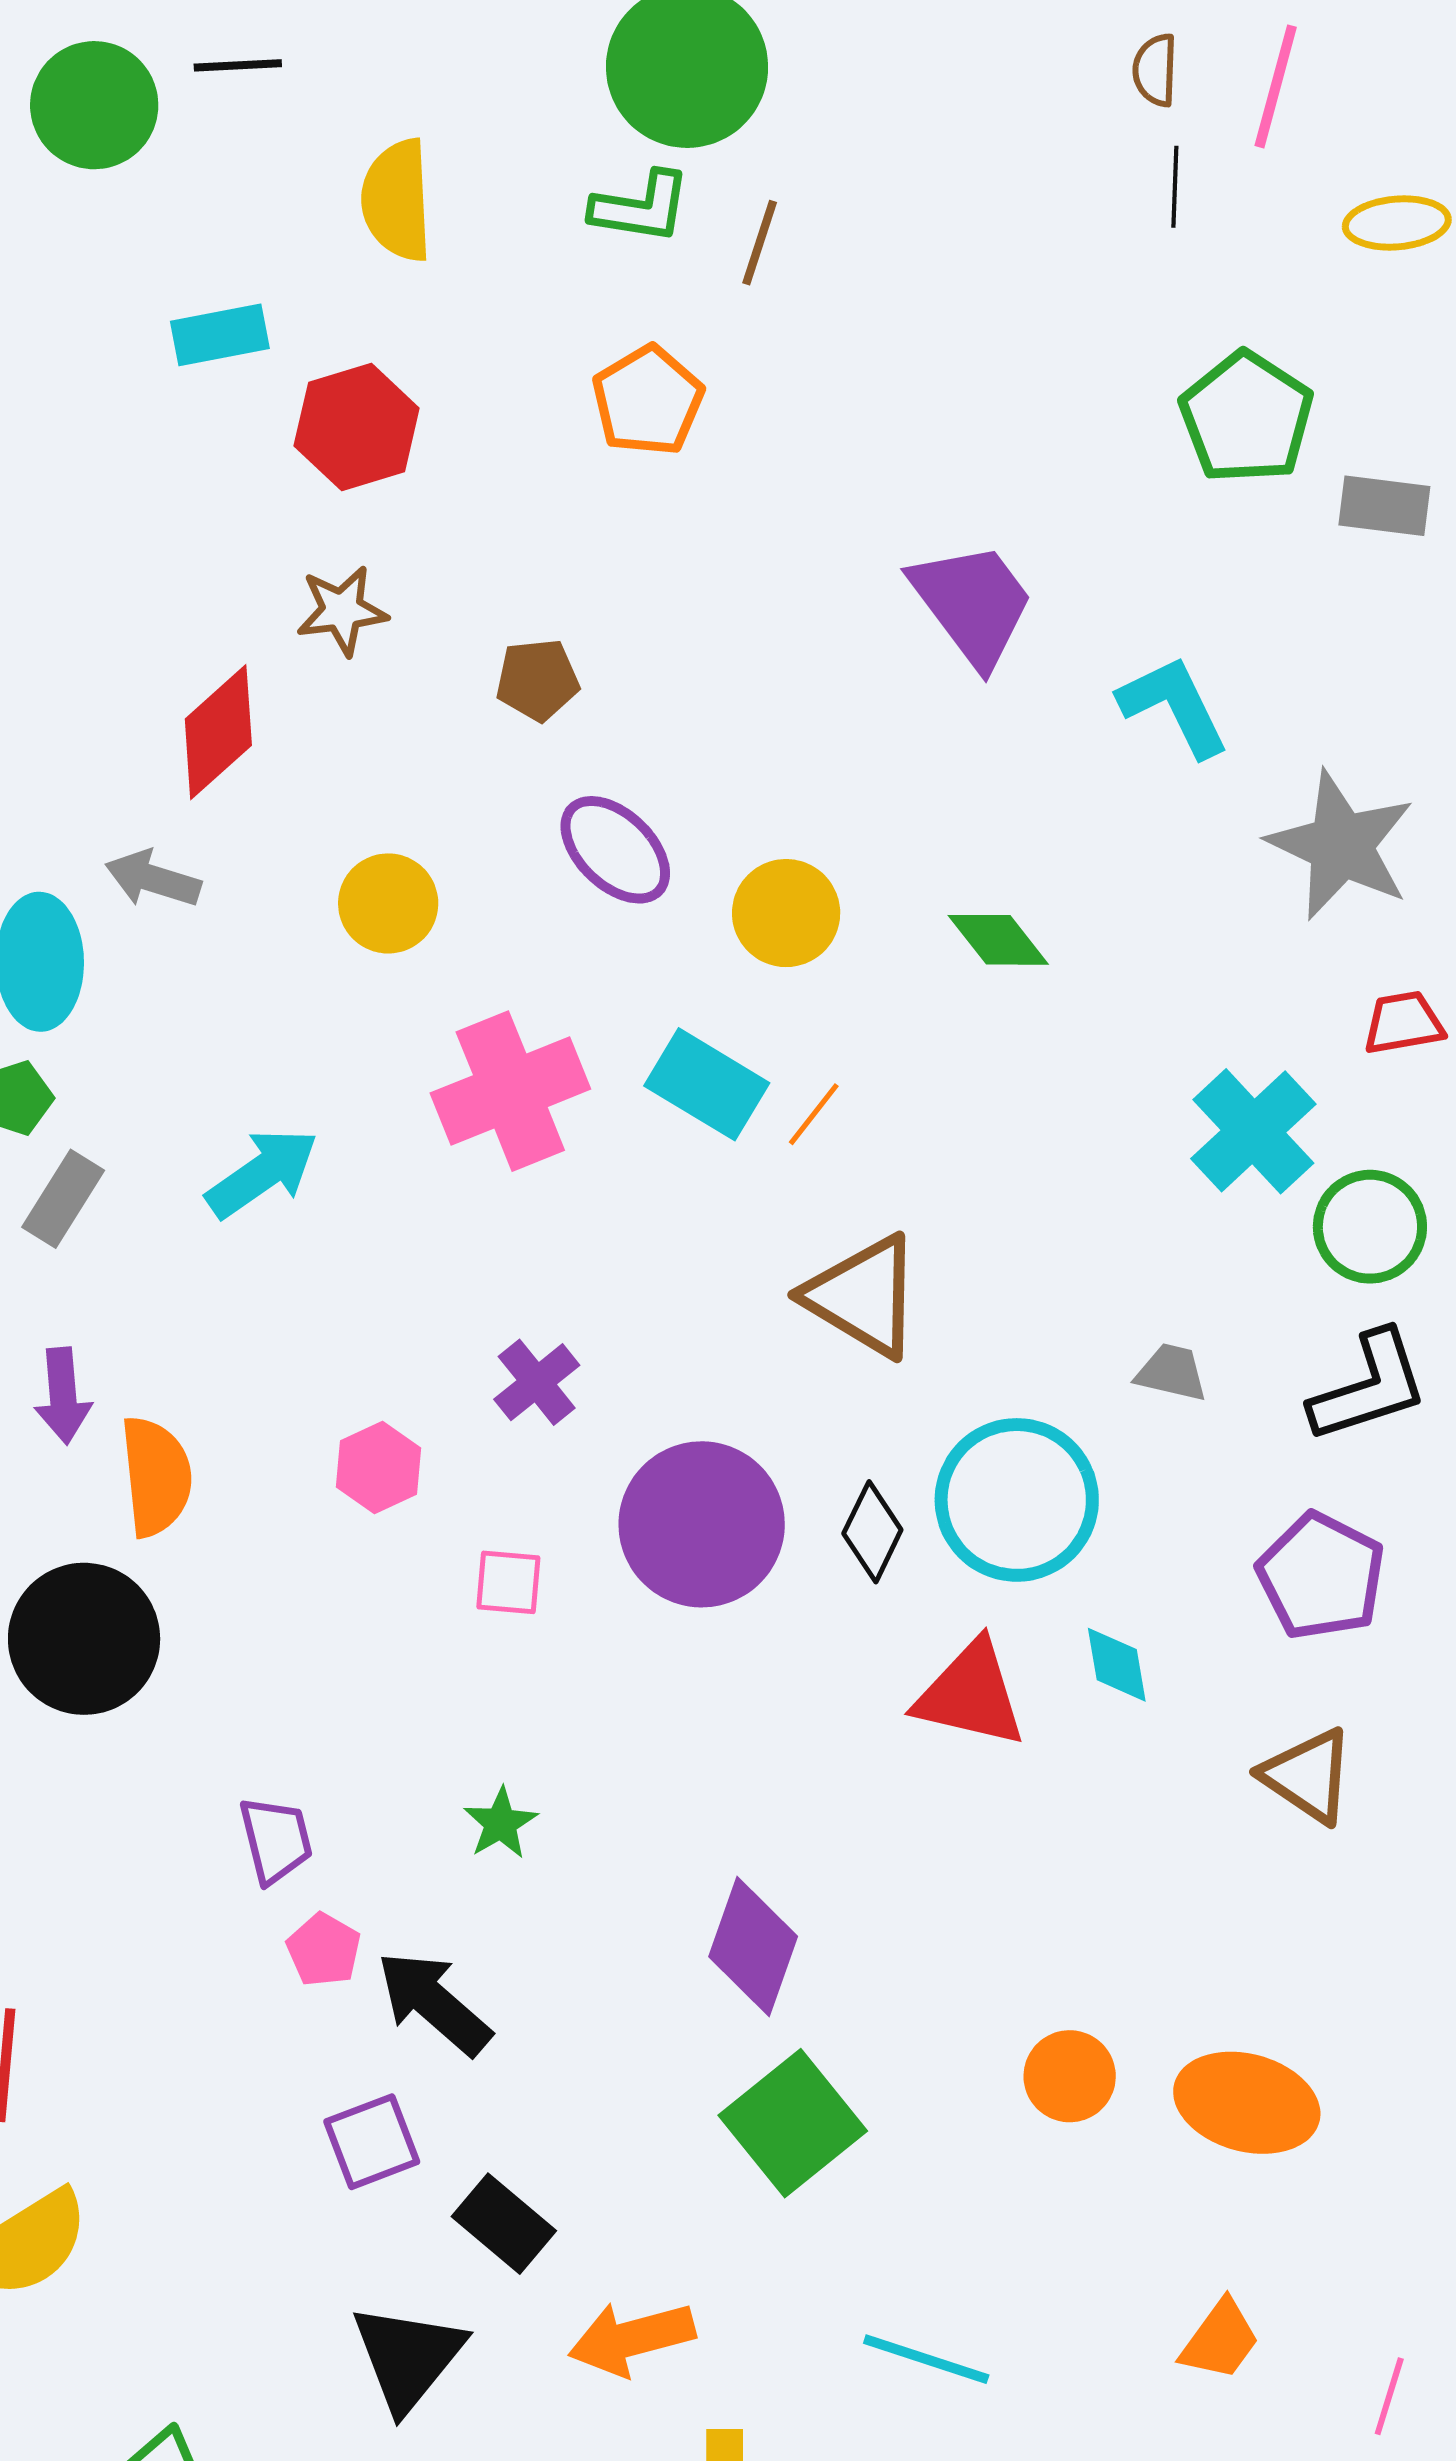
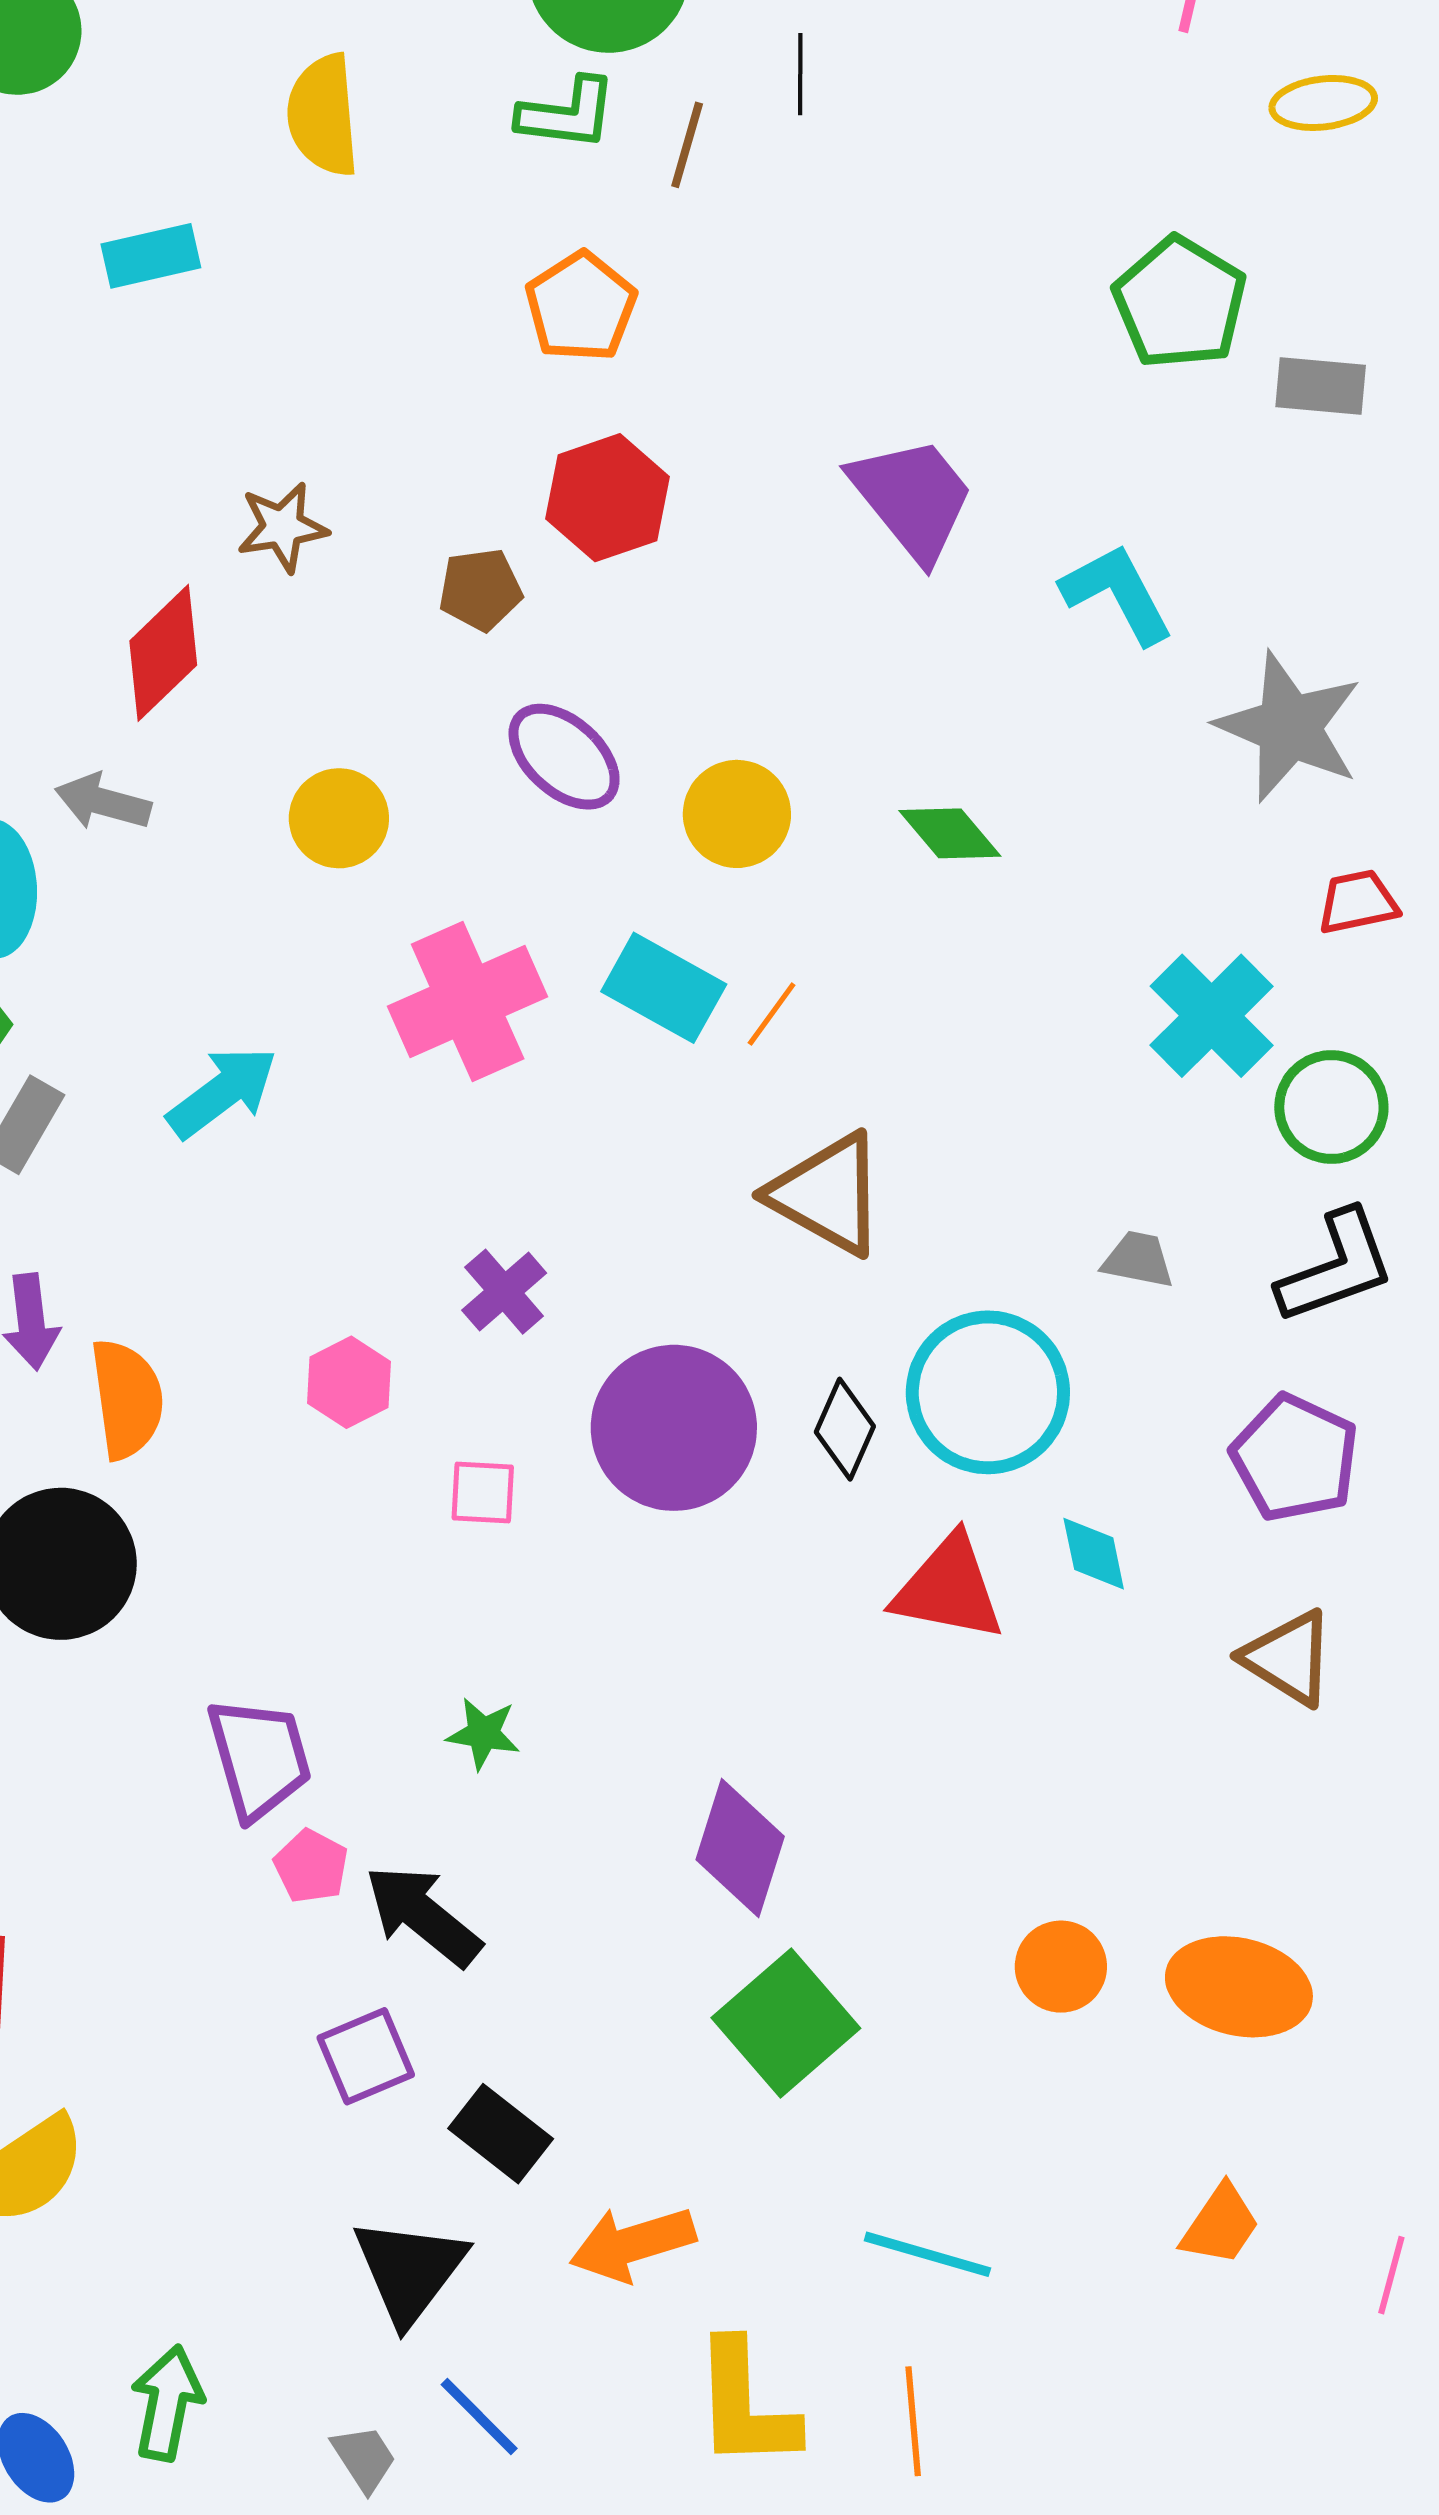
black line: (1175, 187) -> (800, 74), moved
red hexagon: (357, 427) -> (607, 498), moved
green star: (501, 1823) -> (483, 1734), turned -30
purple trapezoid: (276, 1840) -> (259, 1758), size x1.4

